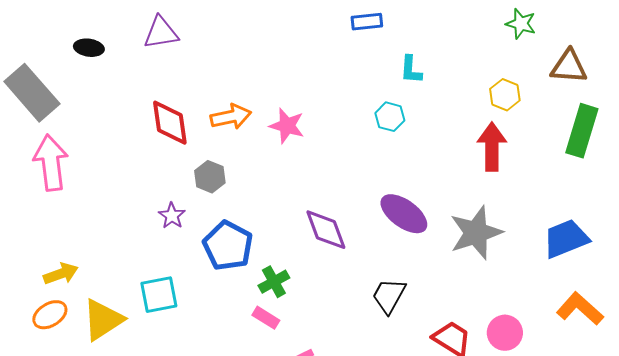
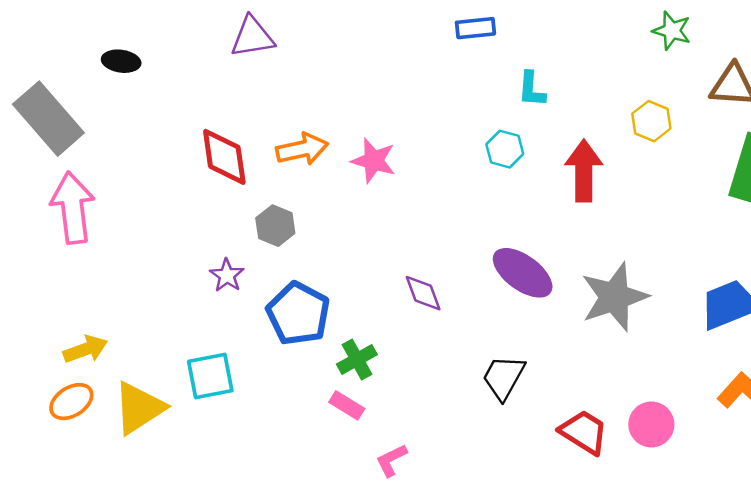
purple triangle: (161, 33) -> (252, 37), moved
red arrow: (492, 147) -> (584, 171), moved
purple diamond: (326, 230) -> (423, 293), size x0.7

